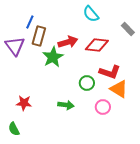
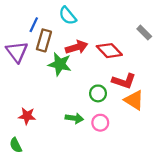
cyan semicircle: (91, 14) -> (68, 16), moved
red diamond: (97, 45) -> (109, 51), turned 40
green star: (53, 57) -> (60, 64), turned -30
pink circle: (103, 107) -> (100, 123), moved

